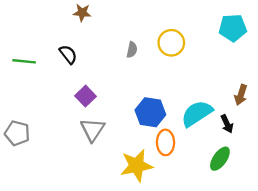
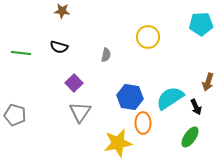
brown star: (82, 13) -> (62, 11), moved
gray semicircle: (132, 50) -> (106, 55), moved
black semicircle: (68, 54) -> (59, 47), turned 144

